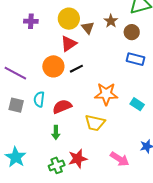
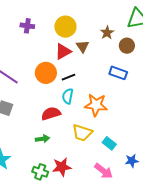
brown triangle: (88, 28) -> (83, 46), moved
blue rectangle: (135, 59) -> (118, 73), moved
cyan semicircle: (39, 99) -> (68, 96), moved
cyan rectangle: (137, 104) -> (109, 143), moved
green arrow: (56, 132) -> (42, 139), turned -104
green cross: (57, 165) -> (40, 172), turned 35

